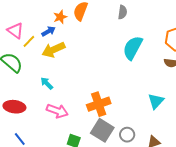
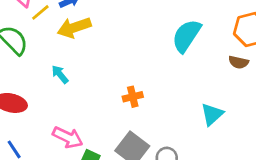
orange cross: (99, 104) -> (133, 97), moved, size x0.6
pink arrow: (57, 111) -> (68, 137), moved

